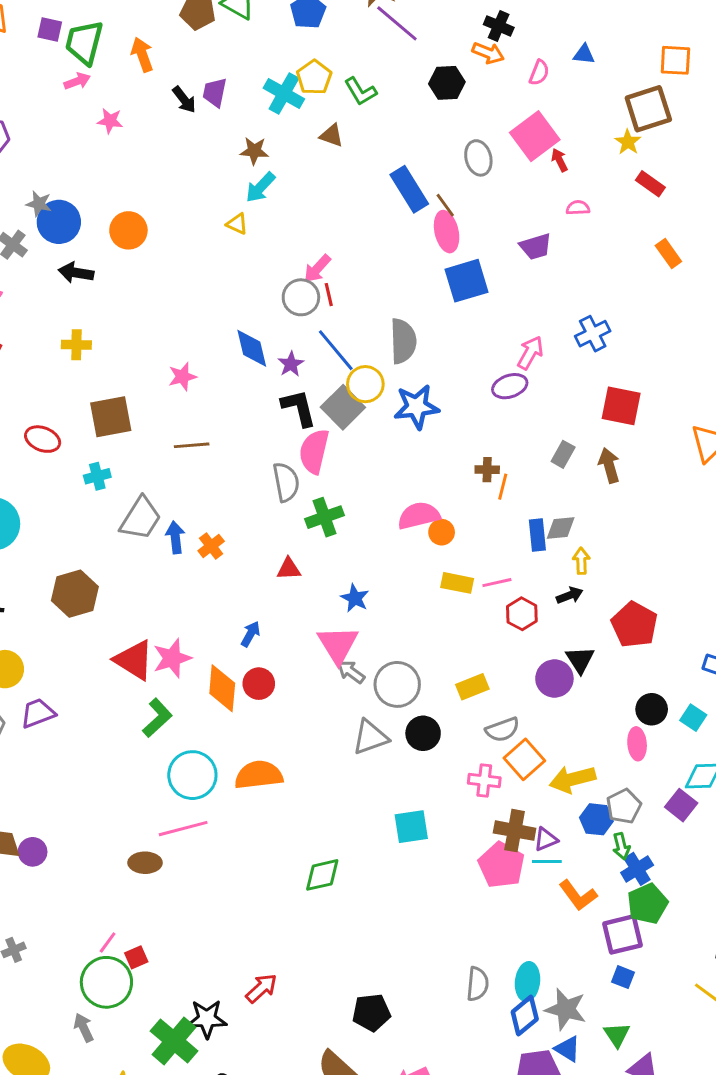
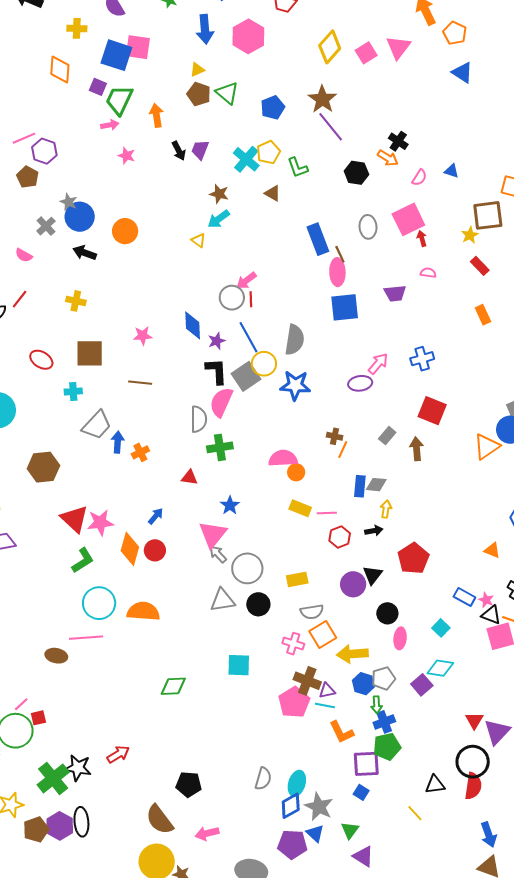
black circle: (652, 709) -> (387, 613), moved

